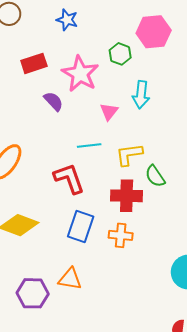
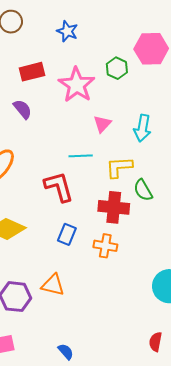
cyan arrow: (141, 95) -> (142, 128), moved
purple semicircle: (54, 101) -> (23, 109), moved
blue rectangle: (81, 226) -> (67, 234), size x0.7

